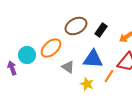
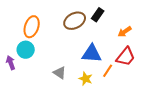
black rectangle: (101, 30) -> (98, 15), moved
orange ellipse: (51, 48) -> (32, 27), moved, turned -30
gray triangle: (68, 67) -> (60, 73), moved

